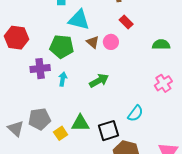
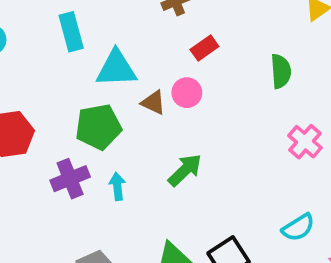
red rectangle: (126, 22) -> (204, 48), turned -64
green semicircle: (161, 45) -> (281, 71), turned 102
cyan semicircle: (135, 113) -> (298, 227), moved, turned 36

